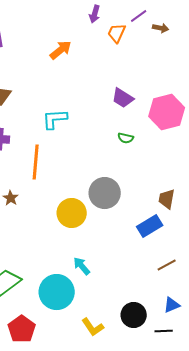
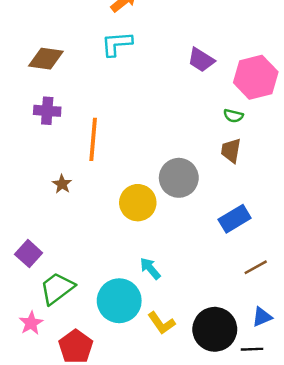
cyan L-shape: (55, 119) -> (117, 44), moved
green semicircle: (126, 138) -> (233, 116), moved
brown trapezoid: (167, 199) -> (231, 151), moved
black circle: (134, 315) -> (215, 329), size x1.4
yellow L-shape: (93, 327) -> (161, 323), moved

